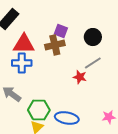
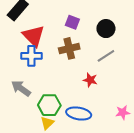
red triangle: (24, 44) -> (34, 36), turned 45
brown cross: (55, 45) -> (69, 48), moved
red star: (80, 77) -> (90, 80), moved

